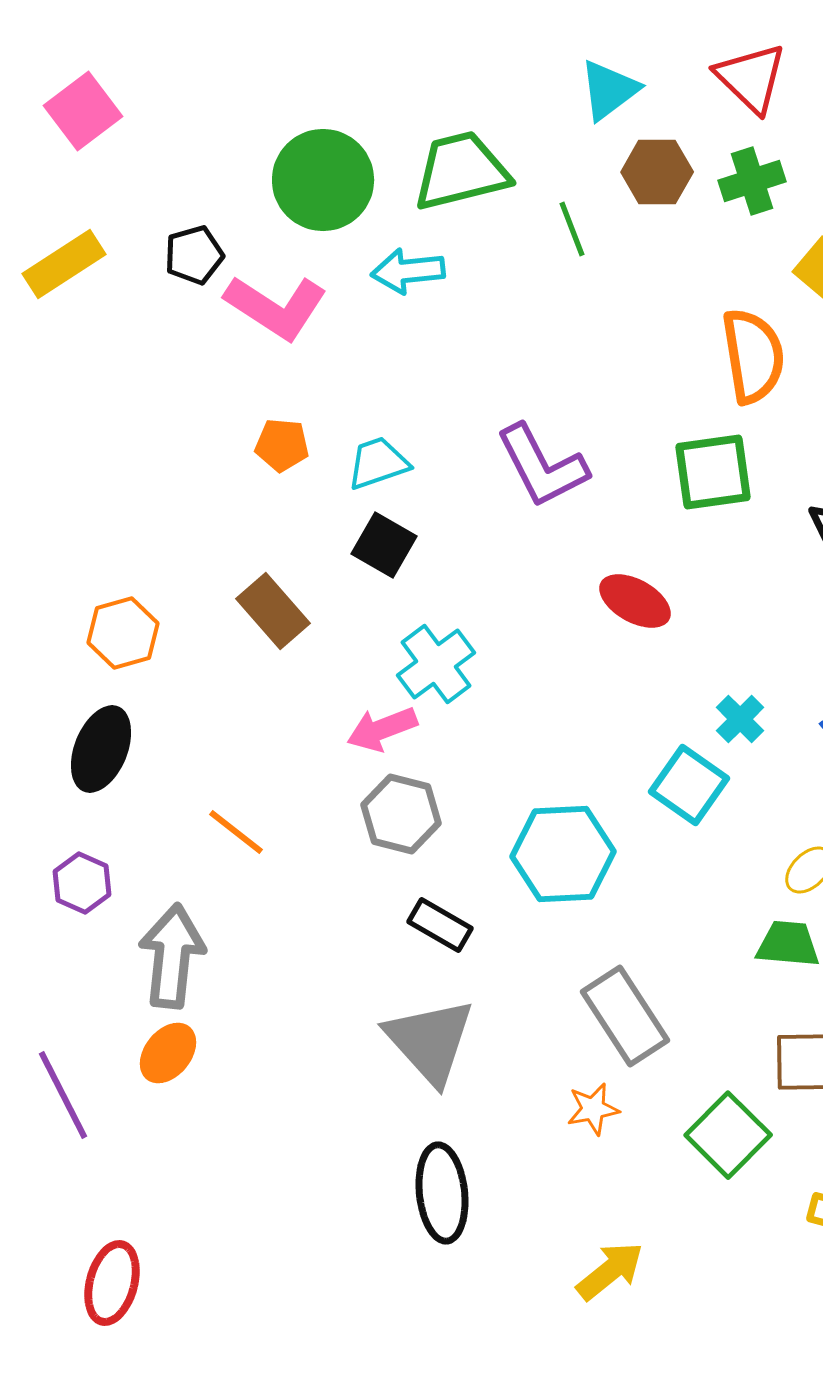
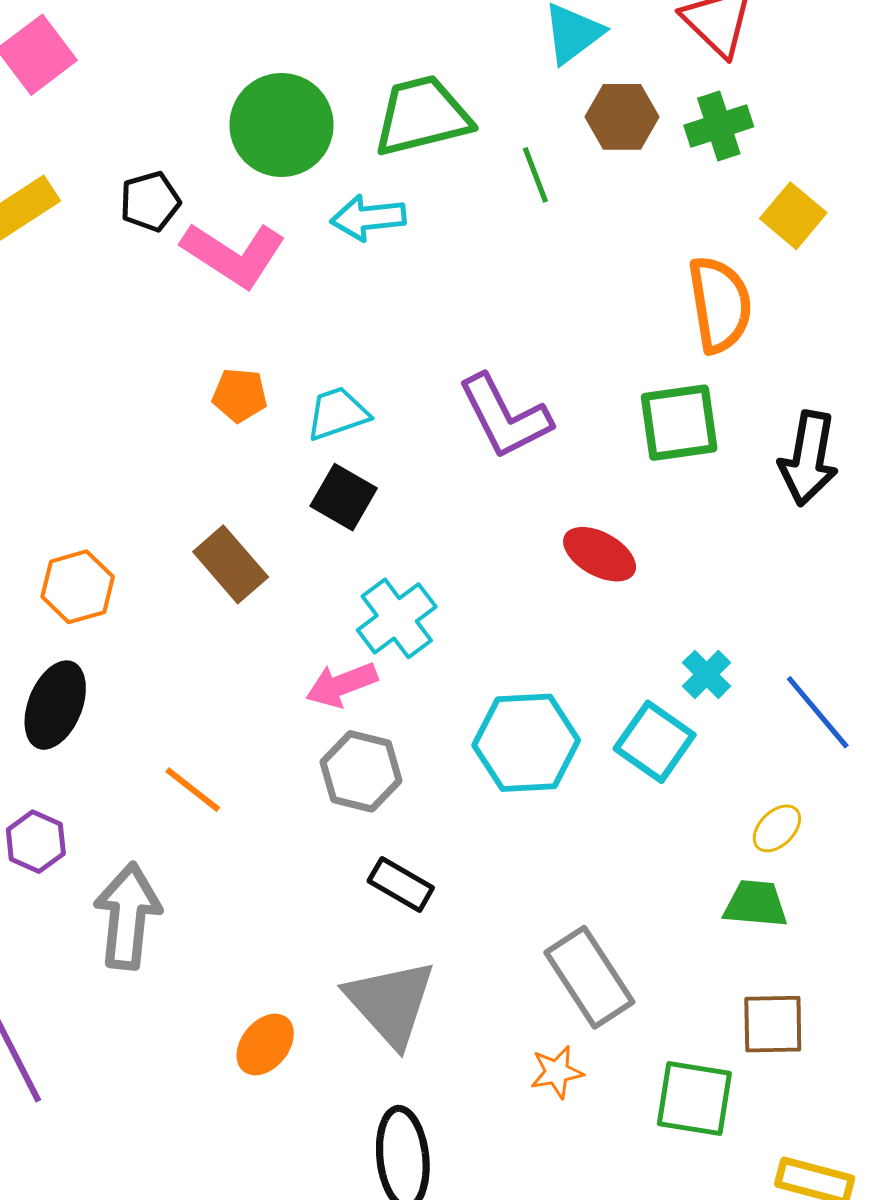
cyan hexagon: (563, 854) -> (526, 743), moved
orange ellipse: (168, 1053) -> (265, 1044), moved
green square: (728, 1135) -> (694, 1099), turned -36

